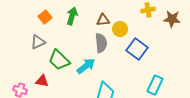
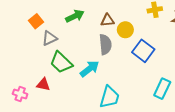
green arrow: (72, 16) -> (75, 16), turned 48
orange square: (45, 17) -> (36, 21), moved
gray triangle: (38, 42) -> (50, 38), moved

